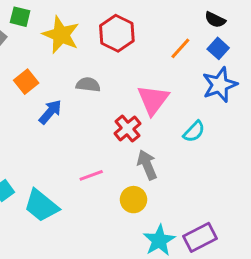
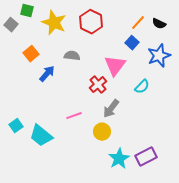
black semicircle: (215, 20) -> (159, 24), moved
orange line: (180, 48) -> (138, 23), moved
blue square: (218, 48) -> (132, 43), moved
gray arrow: (147, 165) -> (111, 109), turned -120

